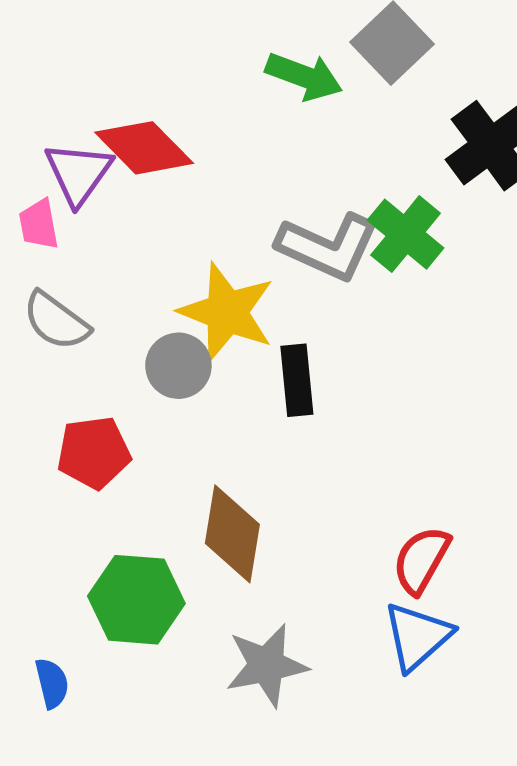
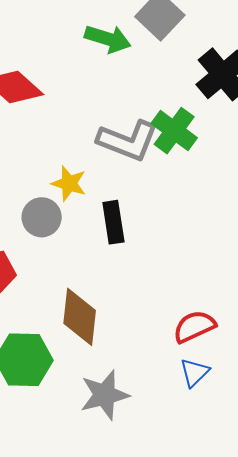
yellow star: (227, 312) -> (69, 183), size x0.6
red semicircle: (421, 560) -> (194, 327), turned 39
blue triangle: (417, 636) -> (194, 373), size x0.7

